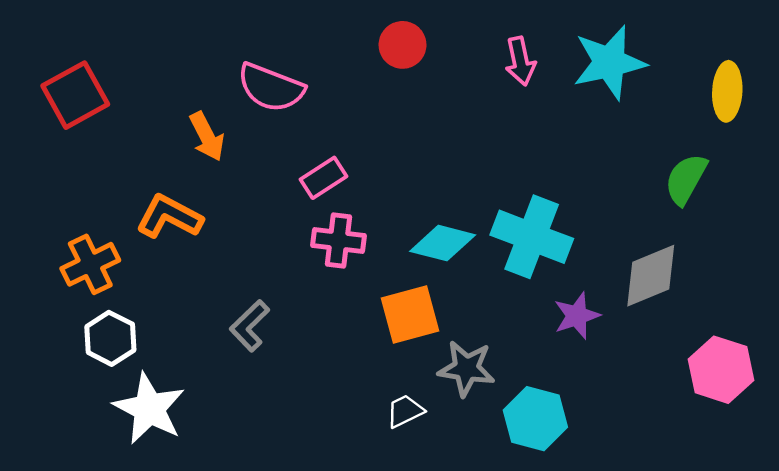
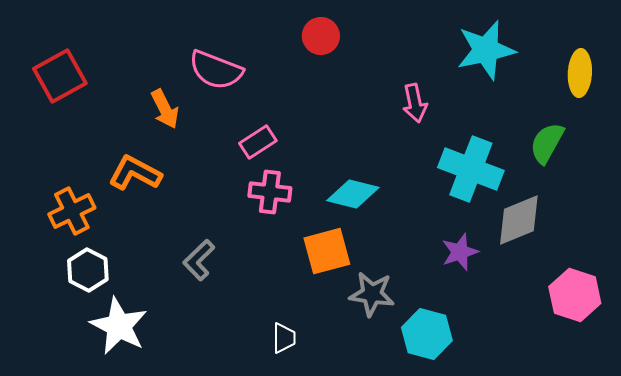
pink arrow: (520, 61) -> (415, 103), moved
cyan cross: (532, 237) -> (471, 169), moved
white trapezoid: (405, 411) -> (284, 338), moved, turned 116

